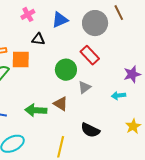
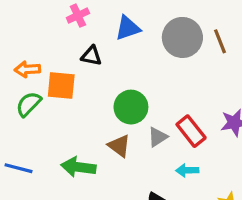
brown line: (119, 13) -> (220, 41), moved
red rectangle: (90, 55) -> (191, 131), moved
cyan arrow: (119, 96) -> (187, 170), moved
brown triangle: (61, 104) -> (119, 146), moved

